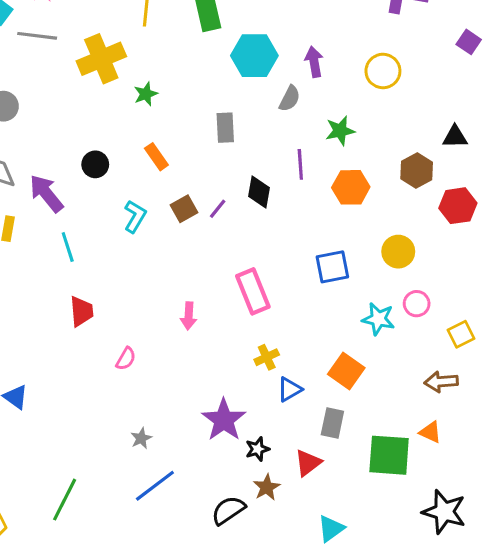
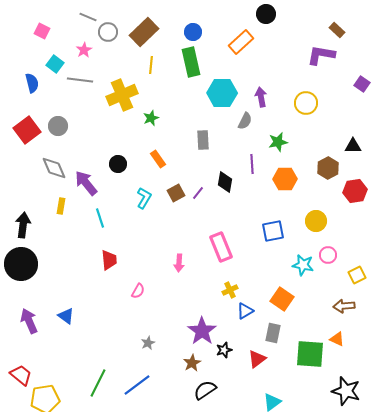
blue line: (155, 486) -> (137, 385), moved
brown star: (267, 487) -> (192, 363), moved

